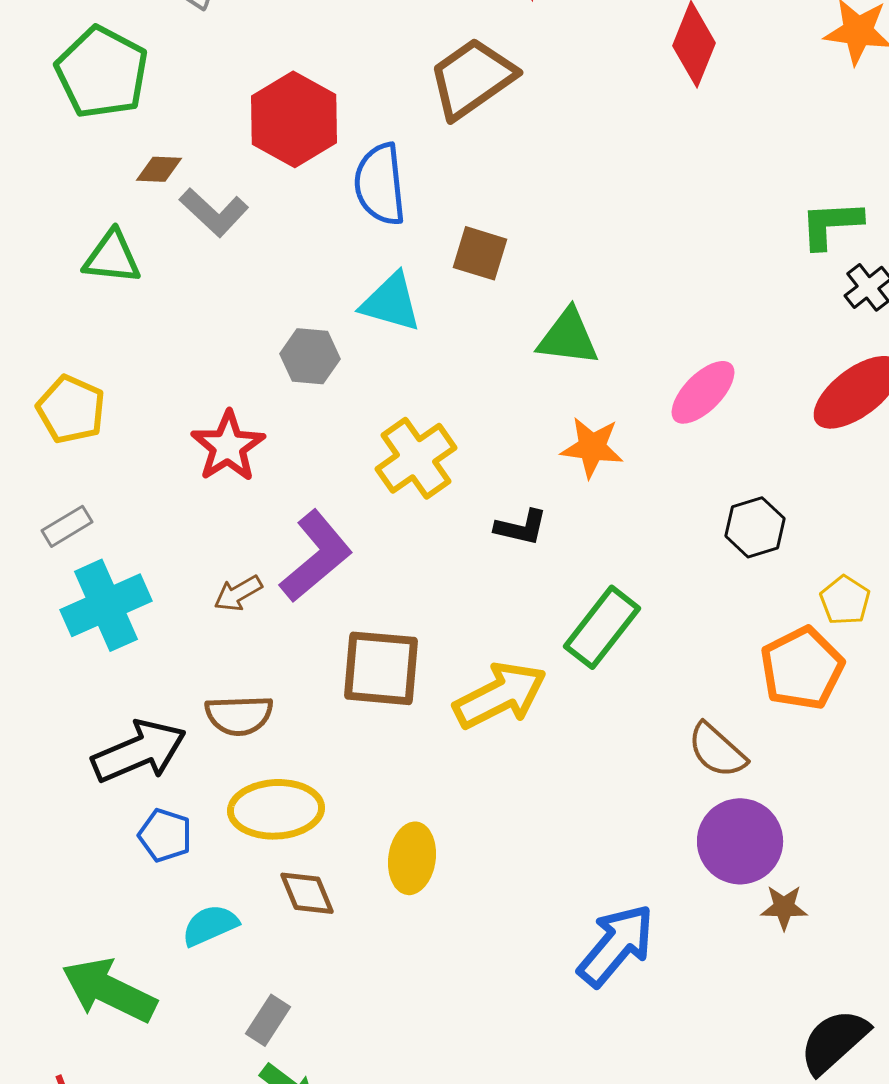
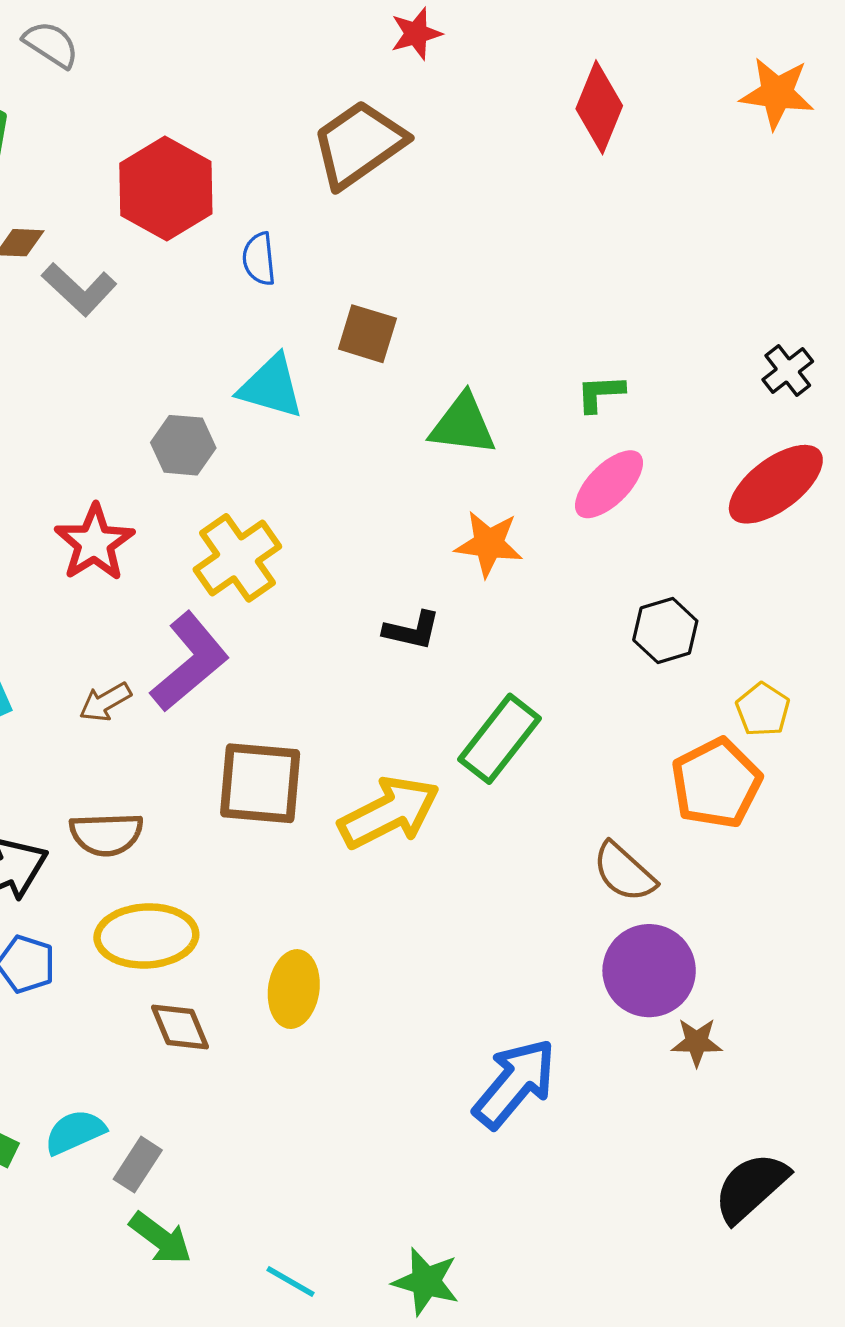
blue semicircle: (380, 184) -> (259, 259), size x0.6
green L-shape: (831, 224) -> (600, 393), moved, size x0.7
yellow cross: (416, 458) -> (237, 558), moved
cyan semicircle: (210, 925) -> (75, 1132), moved

